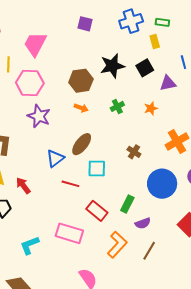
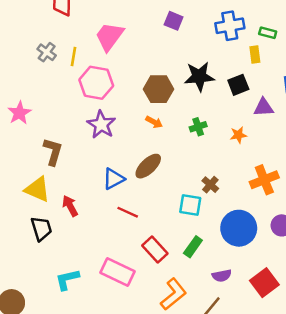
cyan square: (97, 168) -> (190, 205), moved
purple semicircle: (143, 223) -> (222, 276), moved

